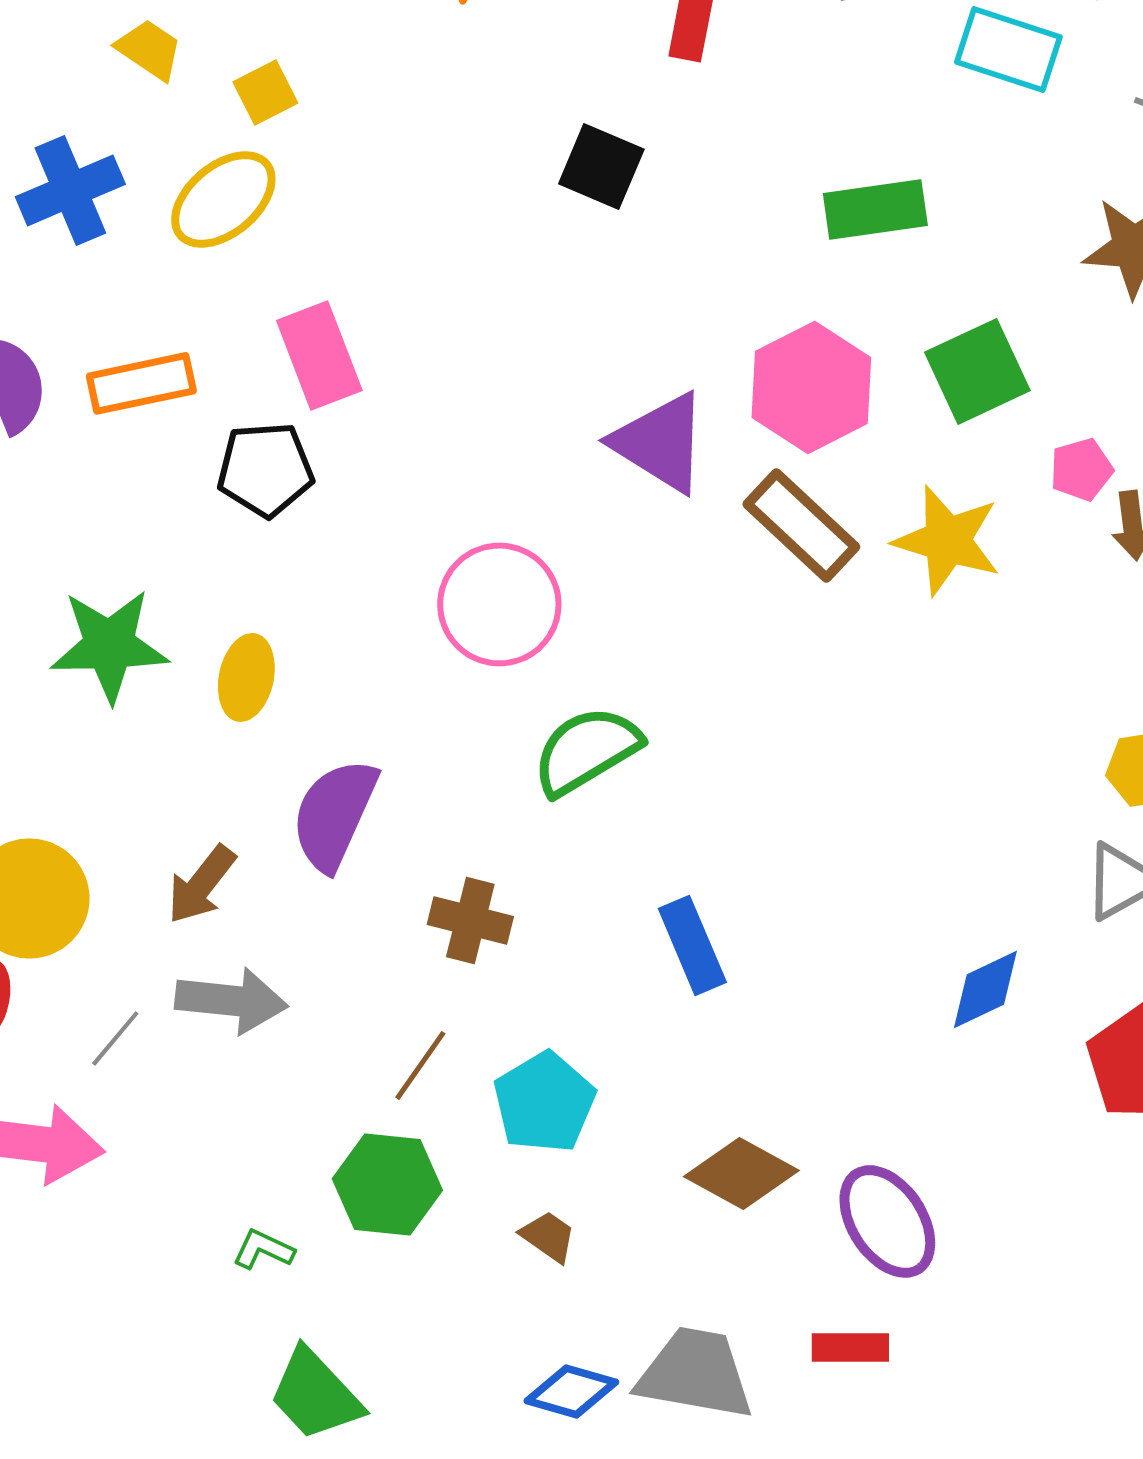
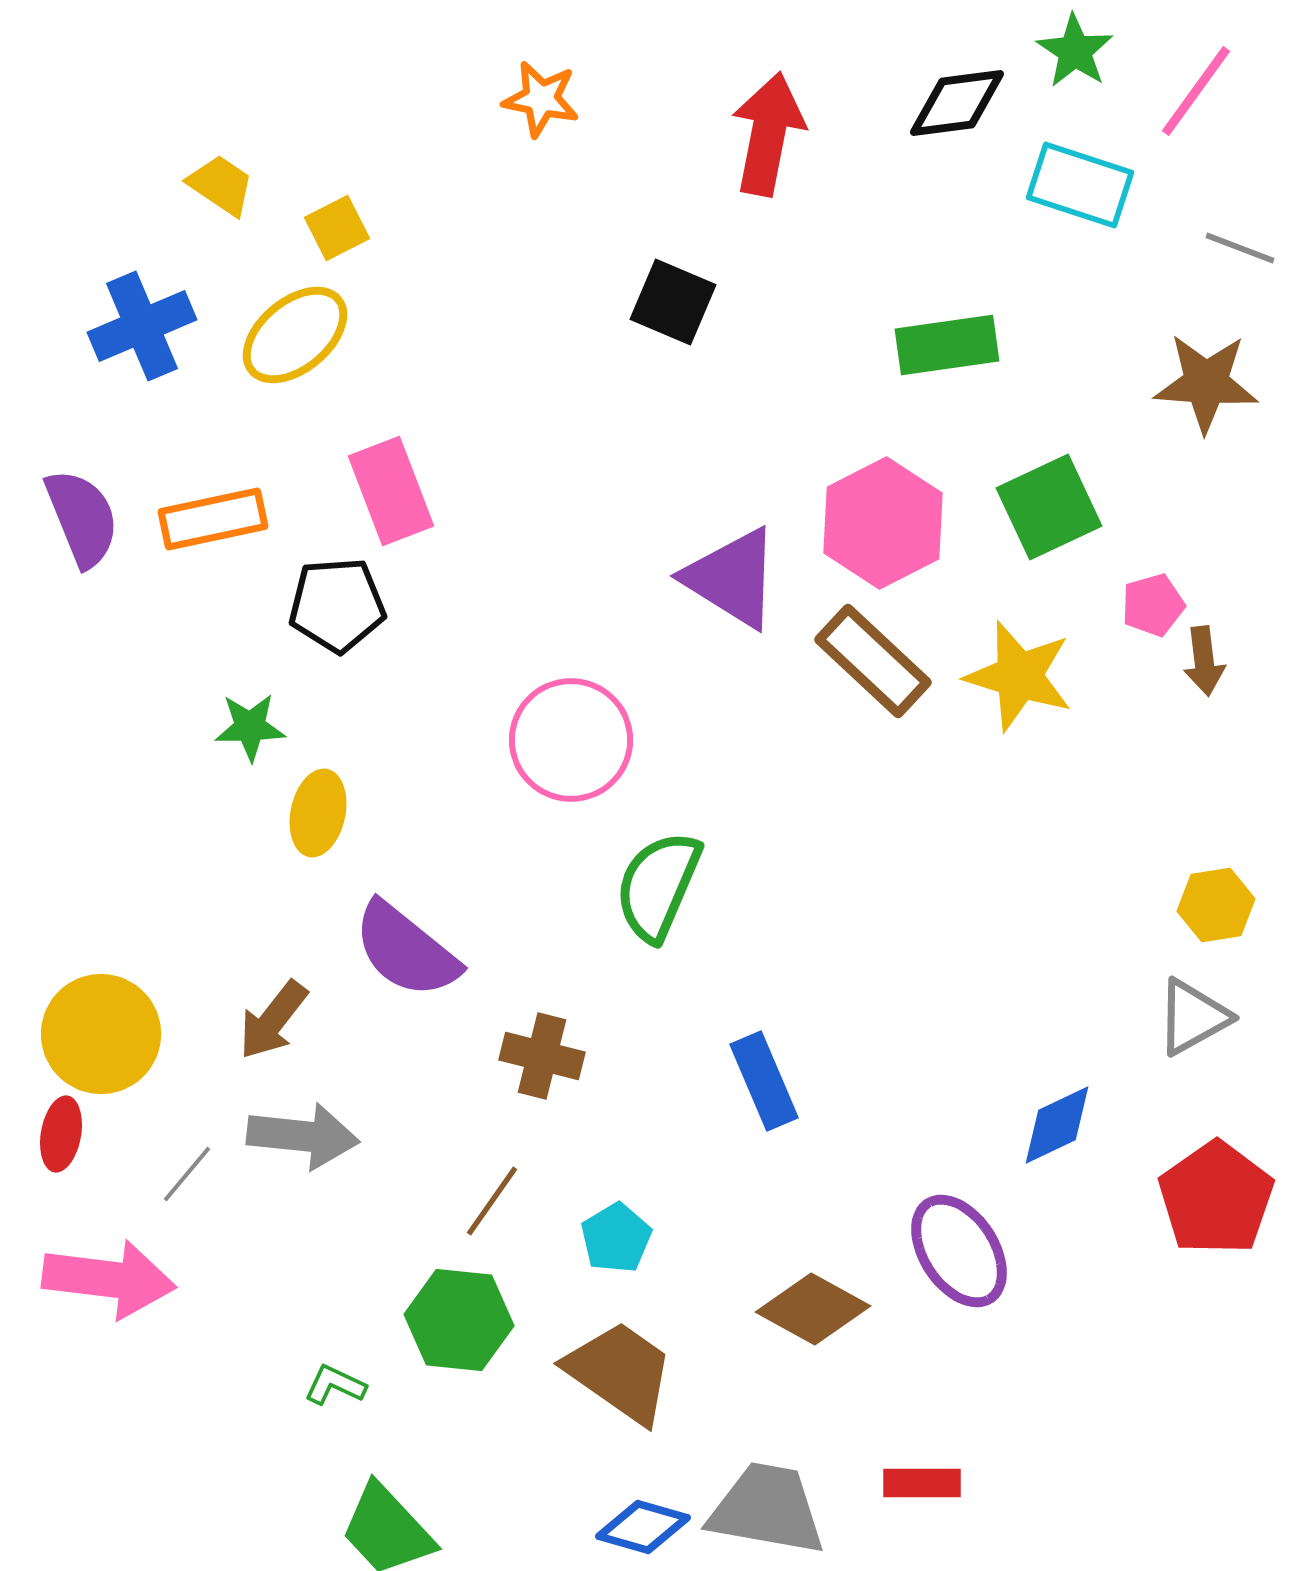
green star: (109, 645) -> (250, 727), moved, size x0.6
green semicircle: (586, 750) -> (658, 886), turned -36
purple semicircle: (334, 814) -> (406, 950), turned -75
cyan pentagon: (544, 1102) -> (616, 1238), size x0.7
purple ellipse: (887, 1221) -> (959, 1251), moved
brown trapezoid: (548, 1236) -> (620, 1372), size x2.0

